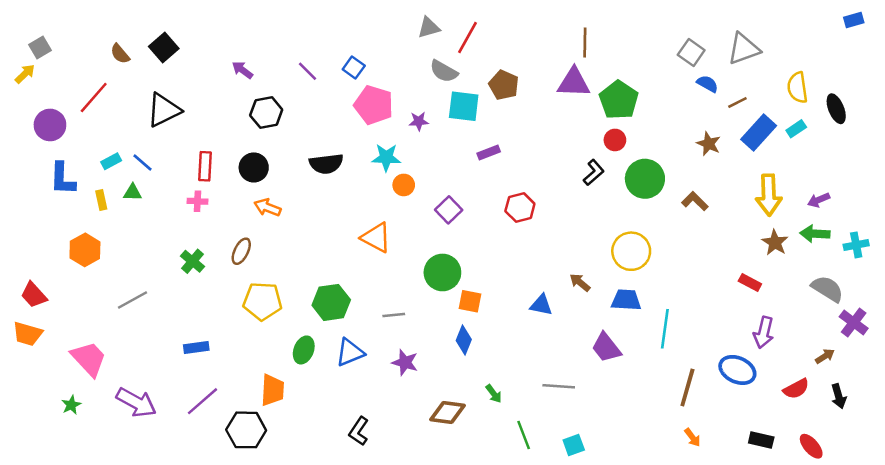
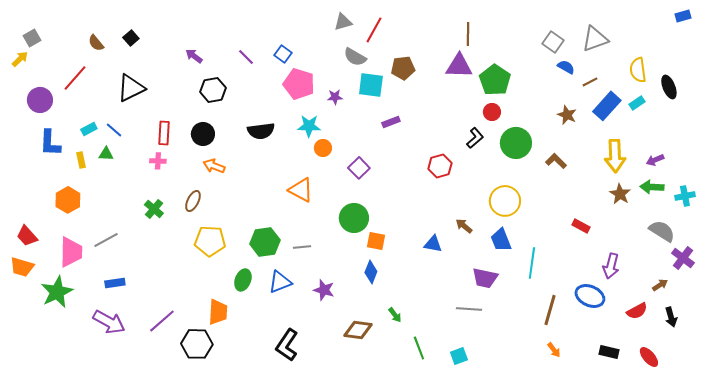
black square: (164, 48) -> (131, 38), size x0.7
brown pentagon: (504, 85) -> (403, 68), turned -30
red hexagon: (520, 207) -> (440, 166), moved
red rectangle: (750, 282) -> (581, 226), moved
blue trapezoid: (626, 300) -> (501, 240), turned -115
gray line: (394, 315) -> (302, 247), moved
blue rectangle: (196, 347) -> (115, 283), moved
purple trapezoid: (606, 347) -> (485, 278), turned -40
pink trapezoid: (89, 359) -> (71, 252), moved, turned 44
gray line: (559, 386) -> (469, 309), moved
green star: (71, 405) -> (57, 292), moved, size x2.0
black L-shape: (359, 431) -> (287, 345), size x1.4

